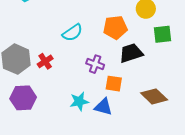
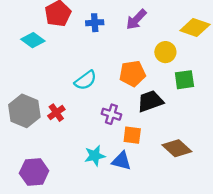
purple hexagon: (23, 98) -> (34, 172), moved

